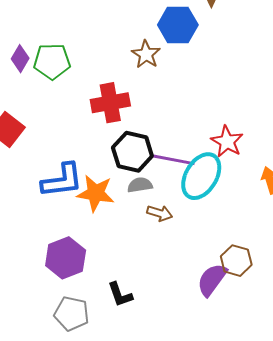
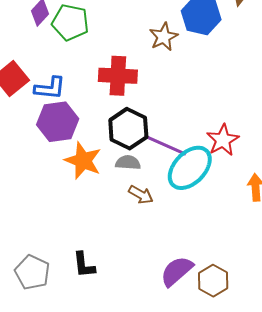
blue L-shape: (62, 180) -> (50, 88), moved, size x0.7
purple hexagon: (66, 258) -> (58, 122), moved
brown hexagon: (236, 261) -> (213, 281), moved

